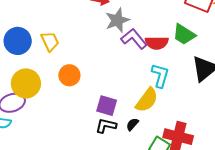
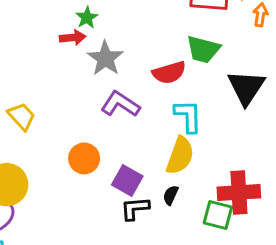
purple L-shape: (134, 39) -> (120, 104), moved
orange circle: (69, 75) -> (84, 158), moved
purple square: (107, 106) -> (127, 180), turned 30

